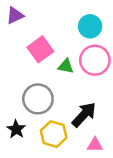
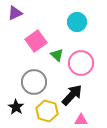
pink circle: (95, 60) -> (81, 63), moved
green triangle: (66, 66) -> (57, 55), turned 32

